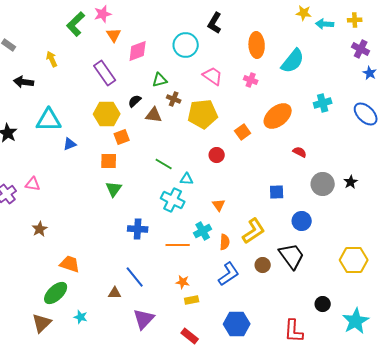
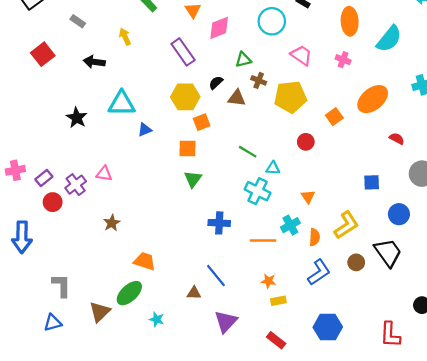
brown triangle: (42, 323) -> (100, 312), moved

